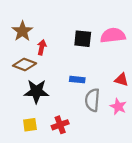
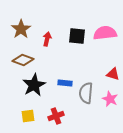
red arrow: (42, 47) -> (47, 39), moved
blue rectangle: (77, 80) -> (65, 83), moved
black star: (36, 91) -> (34, 85), turned -30

